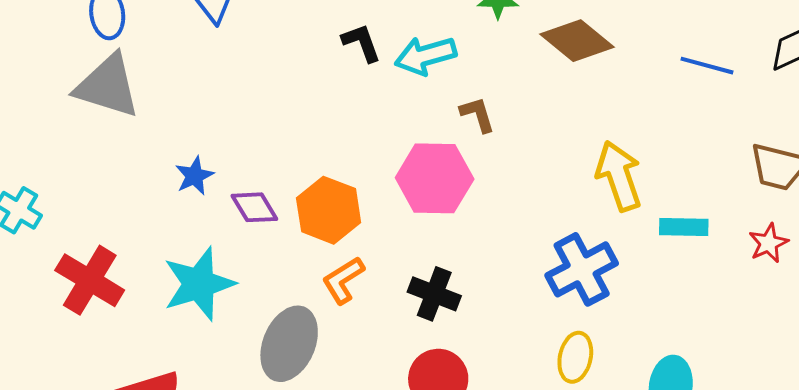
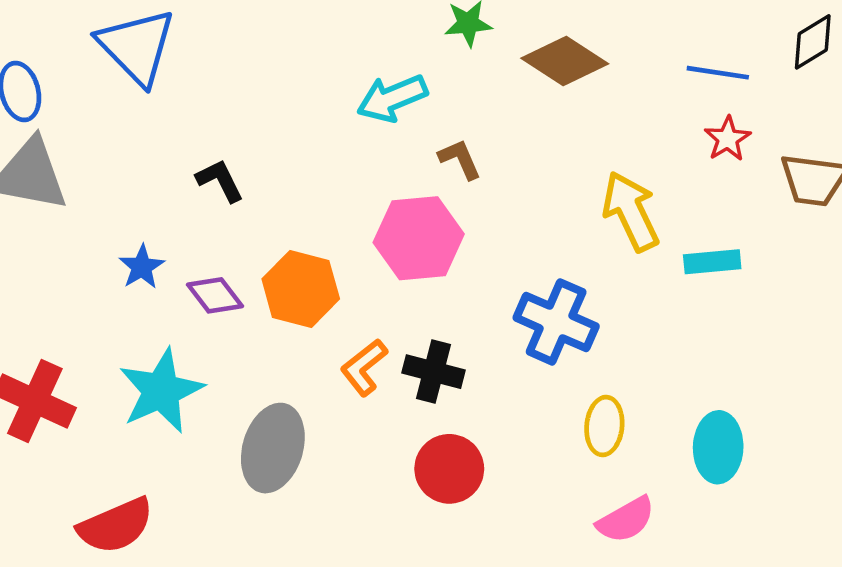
black L-shape: (362, 43) -> (220, 181), moved
red star: (769, 243) -> (728, 139), moved
blue cross: (582, 269) -> (556, 322), moved, turned -32
orange L-shape: (343, 280) -> (364, 367), moved

